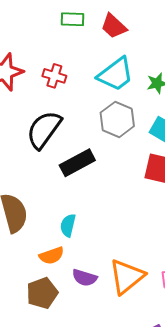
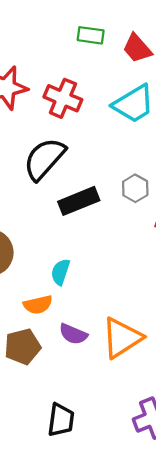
red cross: (54, 76) -> (63, 98), size x1.4
gray hexagon: (117, 119) -> (135, 188), moved, size x0.7

